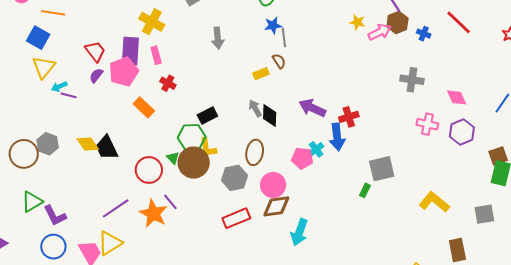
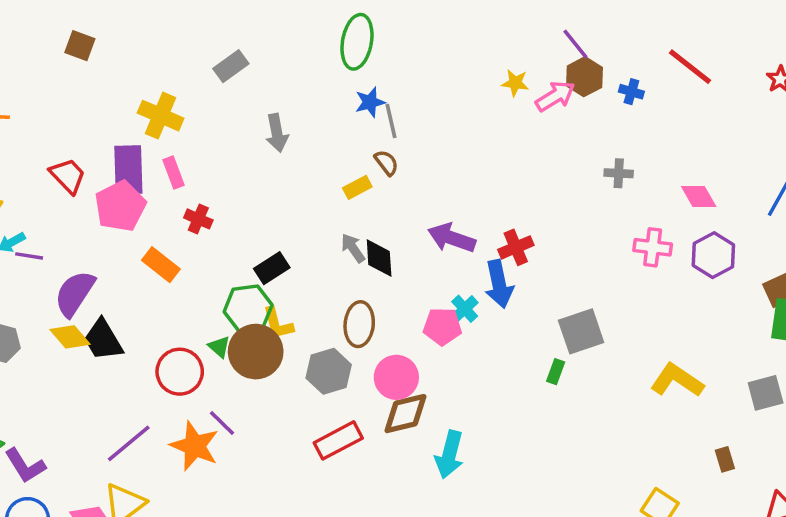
purple semicircle: (96, 75) -> (75, 293), moved, size x1.8
gray cross: (412, 80) -> (619, 173), size x0.7
brown rectangle: (457, 250) -> (725, 459), size x0.6

